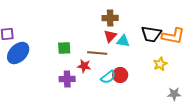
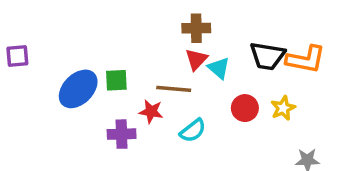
cyan triangle: (123, 41) -> (219, 68), turned 32
blue ellipse: (18, 53) -> (78, 89), moved
red circle: (120, 75) -> (245, 108), moved

